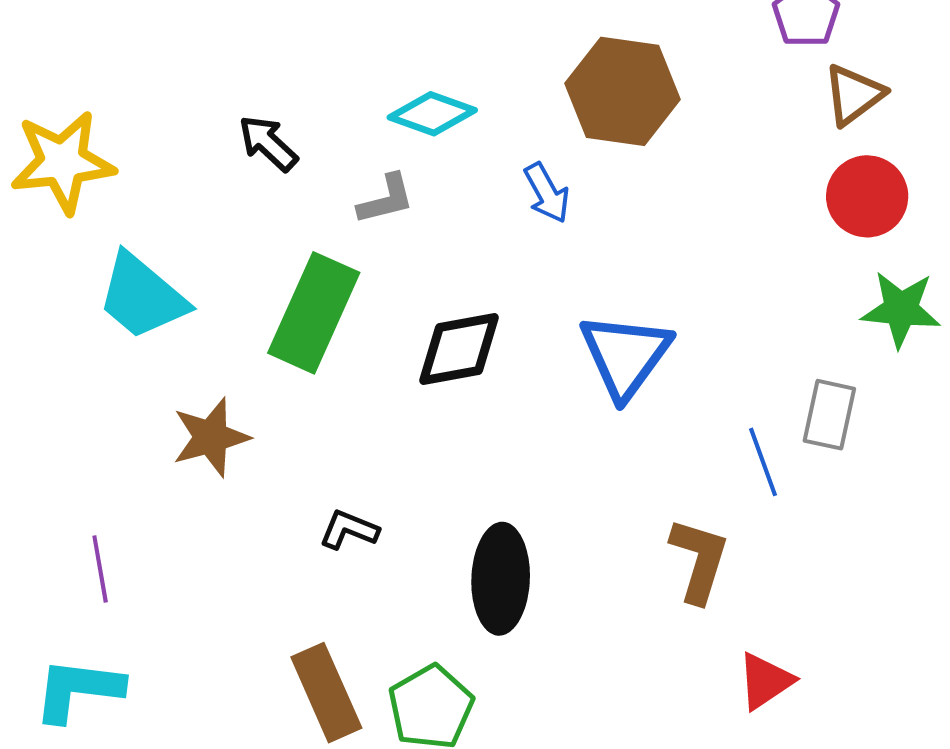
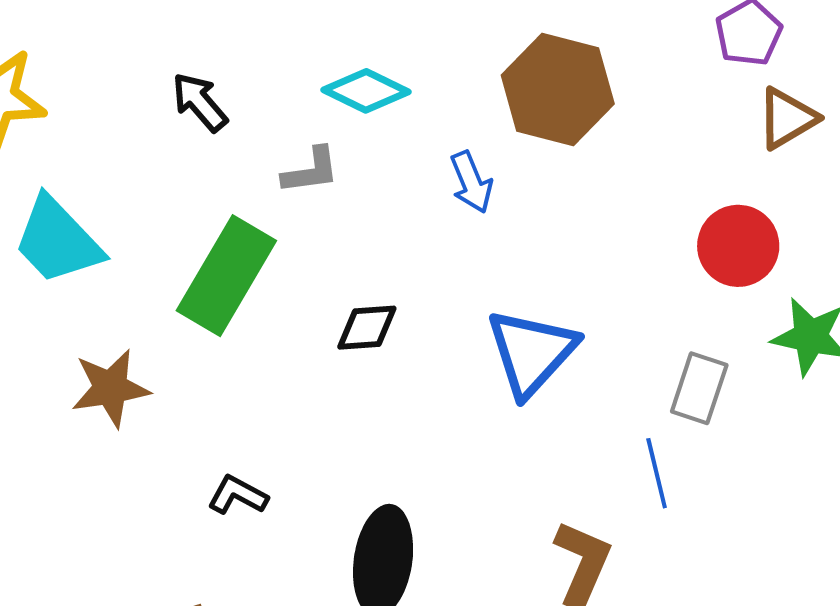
red circle: (867, 196) -> (738, 246), moved
black diamond: (459, 349) -> (367, 328), size x0.7
gray rectangle: (829, 415) -> (699, 388), moved

